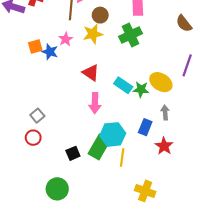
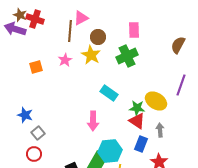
brown semicircle: (184, 23) -> (178, 45), turned 66
yellow star: (93, 34) -> (91, 55), turned -30
blue star: (50, 52) -> (25, 115), moved
red triangle: (91, 73) -> (137, 121), moved
cyan rectangle: (123, 85) -> (109, 93), moved

